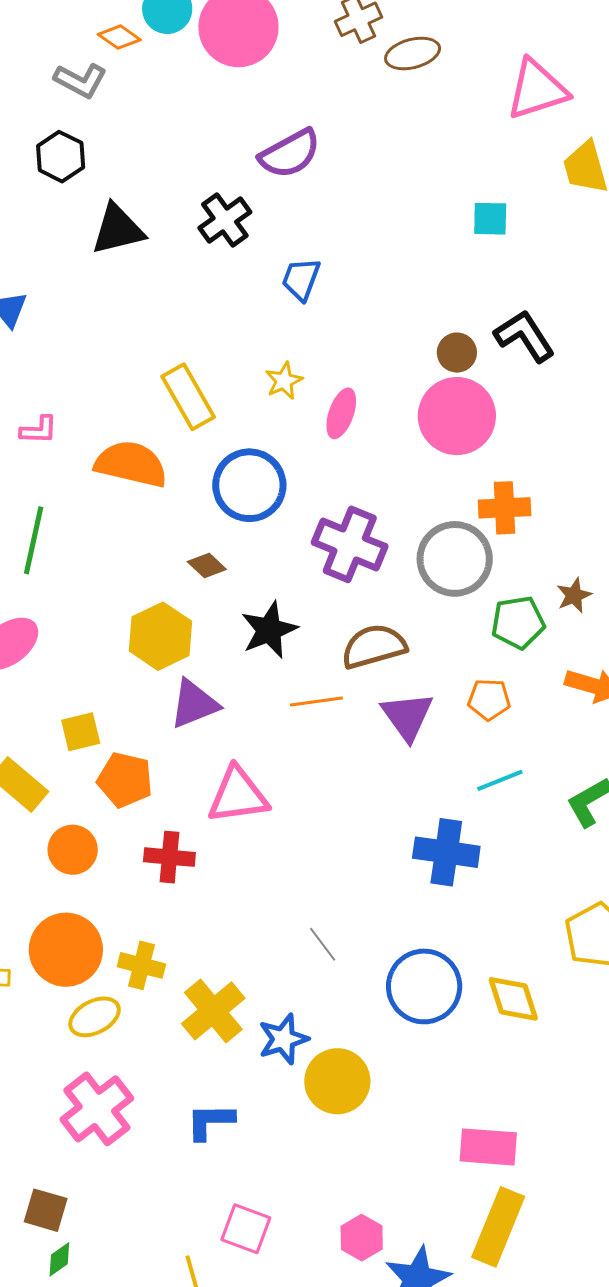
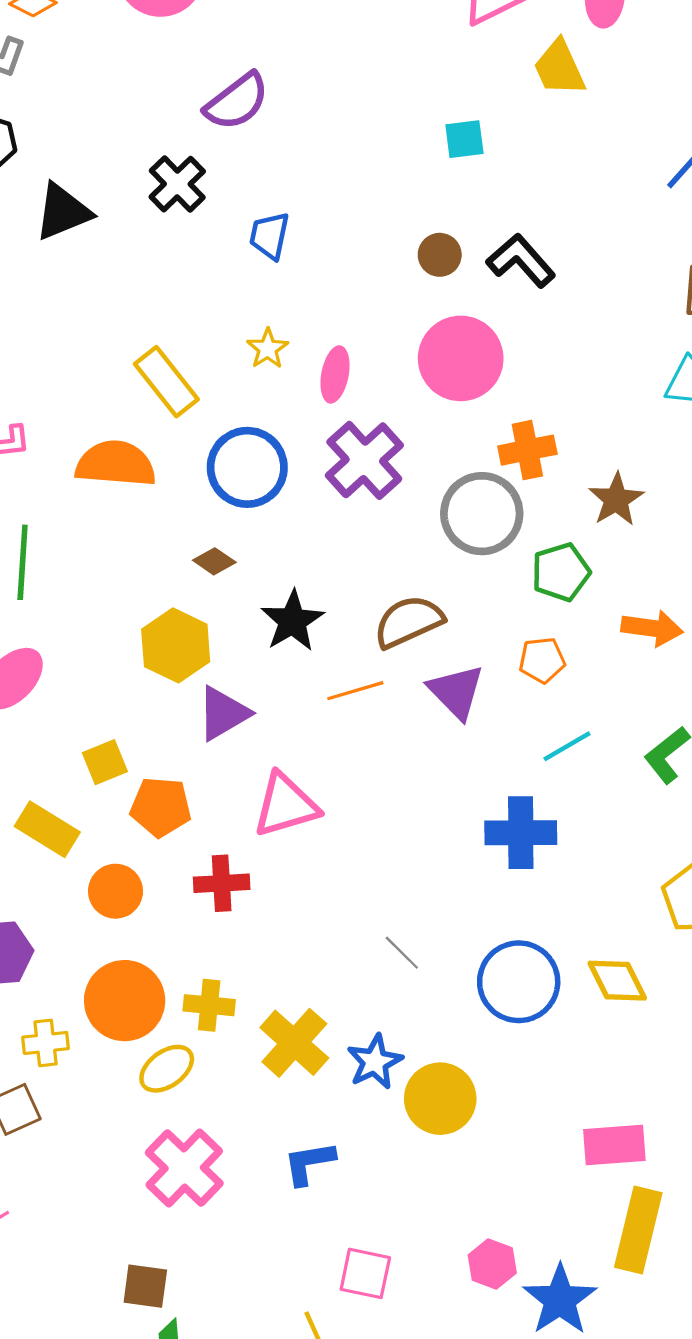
brown circle: (457, 353) -> (440, 255), moved
purple cross: (350, 544) -> (364, 460), moved, turned 34
brown star: (574, 595) -> (616, 500), moved, size x1.4

